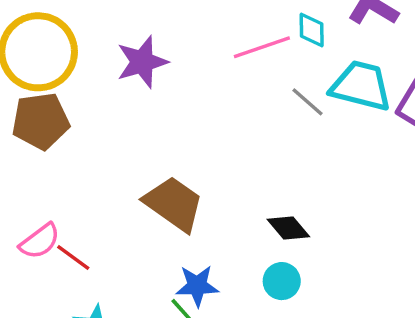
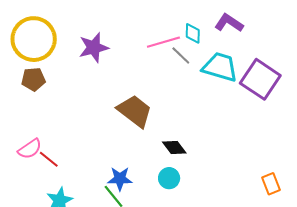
gray line: (308, 102) -> (181, 56), moved
brown pentagon: (41, 121) -> (33, 79), size x0.7
brown trapezoid: (174, 204) -> (135, 111), moved

